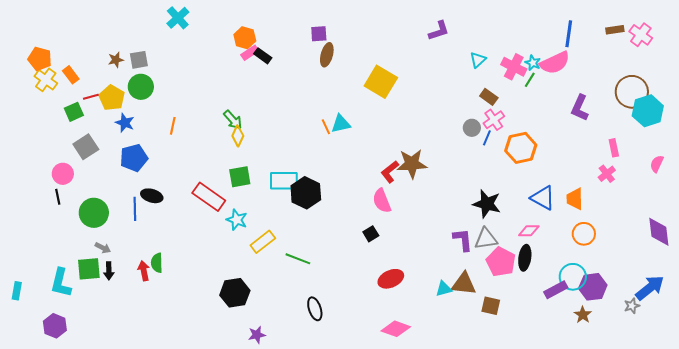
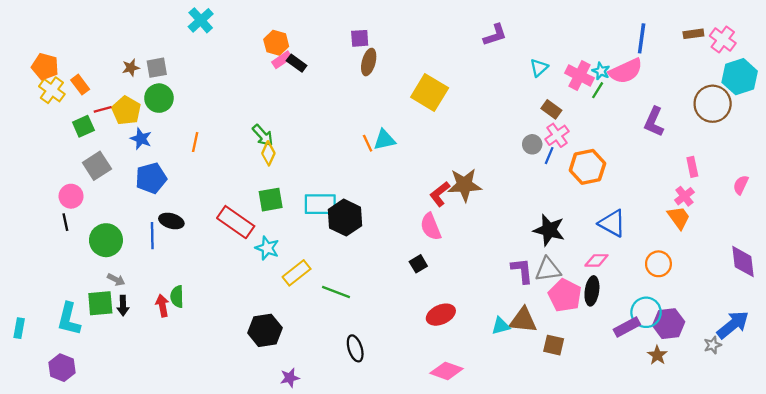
cyan hexagon: (648, 111) -> (740, 77), moved
orange trapezoid: (575, 199) -> (679, 218), moved, turned 145

